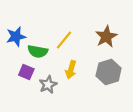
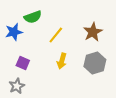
green semicircle: (38, 51) -> (33, 17), moved, turned -30
gray star: (48, 85) -> (17, 86), moved

